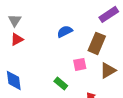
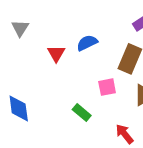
red triangle: (17, 39) -> (56, 54), moved, turned -32

